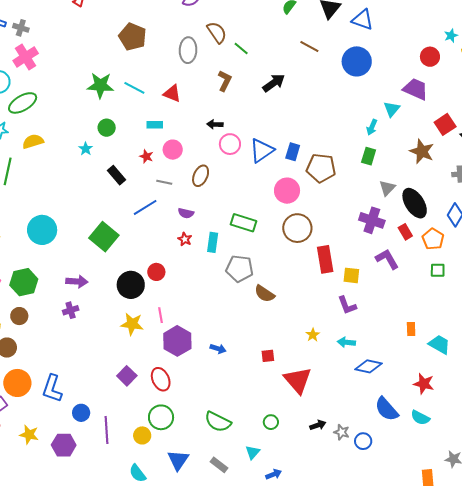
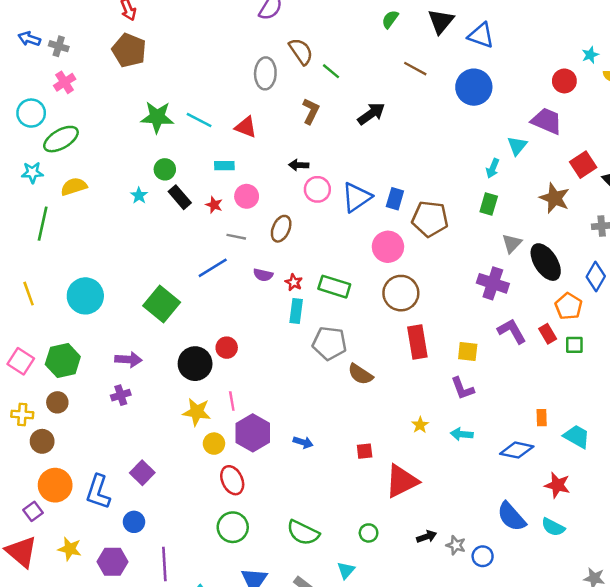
brown pentagon: (133, 37) -> (129, 50), moved
pink cross: (26, 57) -> (65, 82), size x0.7
black rectangle: (117, 175) -> (180, 197), moved
red rectangle: (405, 232) -> (548, 334), moved
red star: (185, 239) -> (294, 282), moved
red rectangle: (325, 259) -> (417, 342), moved
blue diamond: (368, 366) -> (517, 450), moved
purple square: (127, 376) -> (142, 473), moved
red triangle: (298, 380) -> (402, 481), turned 44
purple line: (106, 430) -> (164, 564), moved
yellow circle: (142, 435) -> (214, 444), moved

